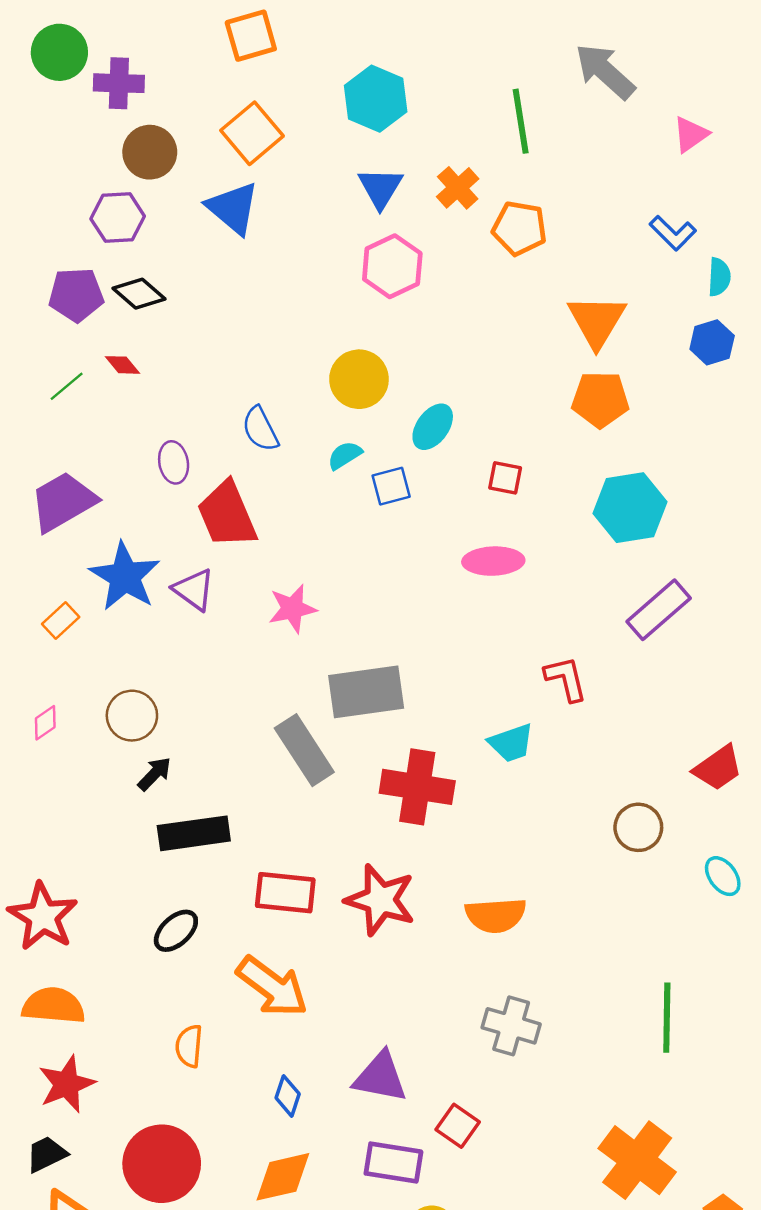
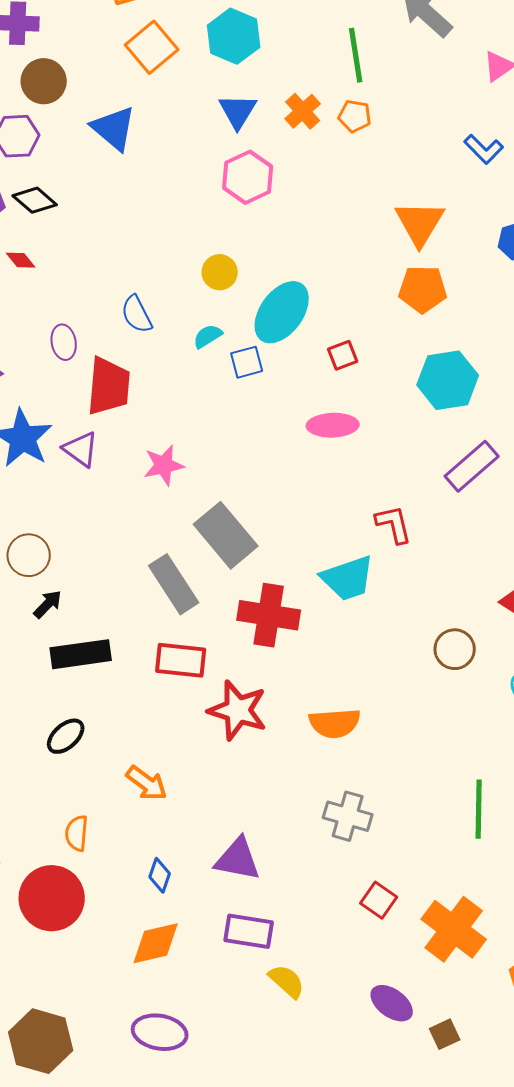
orange square: (252, 133) -> (152, 47), moved
orange pentagon: (519, 228) -> (355, 116), moved, size x0.7
yellow circle: (359, 379) -> (220, 272), size x0.7
cyan ellipse: (433, 427) -> (282, 312), size x1.6
red square: (505, 478) -> (343, 355), turned -32
red trapezoid: (227, 515) -> (109, 386), turned -152
gray rectangle: (366, 692) -> (226, 535), turned 58
cyan trapezoid: (511, 743) -> (348, 578), size x1.4
red rectangle: (285, 893) -> (181, 660), moved
orange arrow: (272, 987) -> (147, 783), size x0.7
red square: (458, 1126) -> (379, 900), moved
red circle: (162, 1164) -> (52, 898), moved

